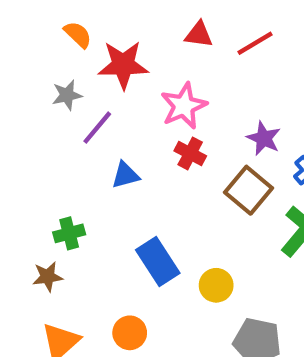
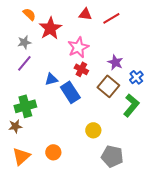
red star: (123, 65) -> (50, 28), turned -30
purple line: (97, 128) -> (24, 63), moved
green cross: (69, 233) -> (25, 106), size x1.5
blue rectangle: (158, 262) -> (70, 92), moved

